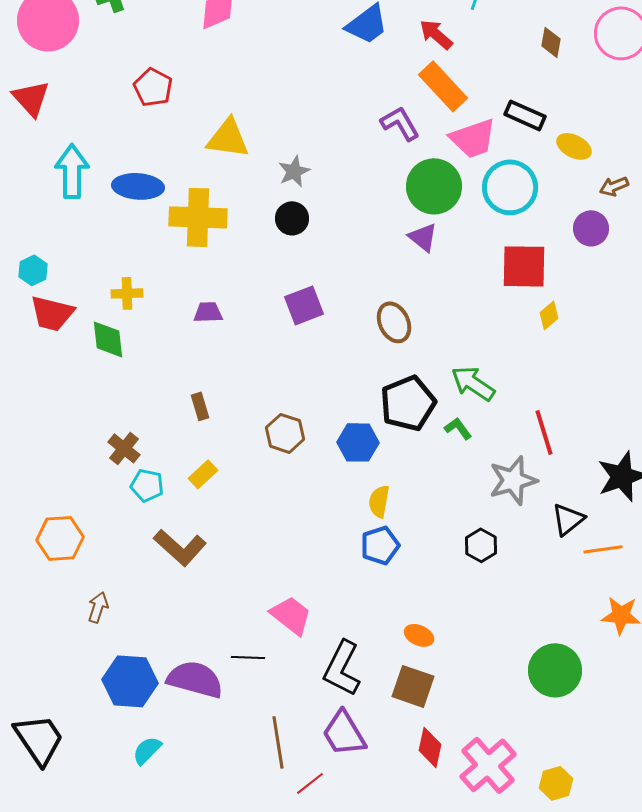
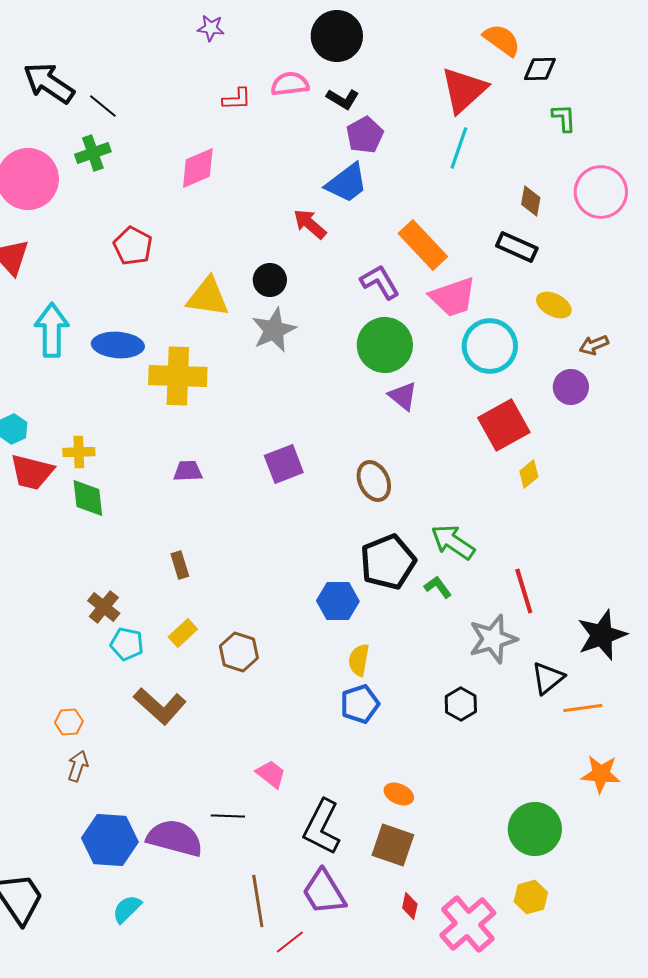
red arrow: (436, 34) -> (310, 224), moved
black rectangle: (525, 115) -> (517, 247), moved
gray star: (294, 171) -> (274, 330), size x1.4
green circle: (434, 186) -> (385, 345), moved
black circle: (292, 218) -> (270, 280), moved
red square: (524, 266) -> (504, 425), turned -30
yellow cross: (127, 293) -> (79, 452), moved
brown hexagon: (285, 433) -> (239, 652), moved
orange hexagon: (60, 538) -> (69, 722), moved, size x0.6
pink trapezoid: (291, 615) -> (271, 774), size x0.7
red diamond: (430, 747) -> (410, 906), size x0.7
yellow hexagon: (556, 783) -> (531, 897), moved

